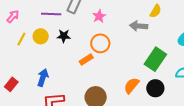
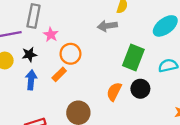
pink star: (99, 16) -> (51, 35), moved
blue arrow: (43, 78) -> (31, 80), moved

